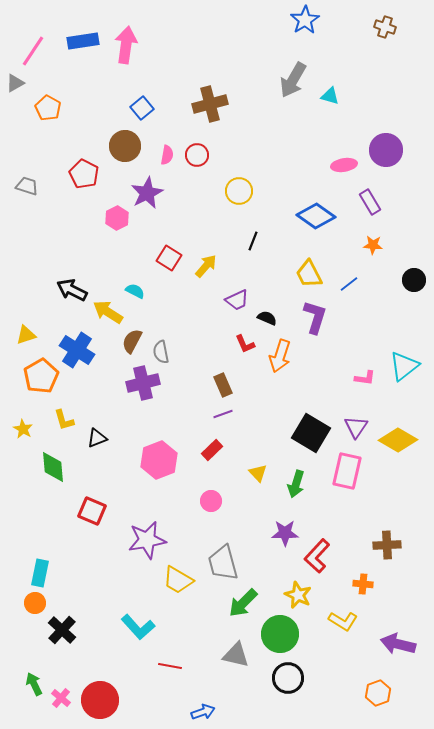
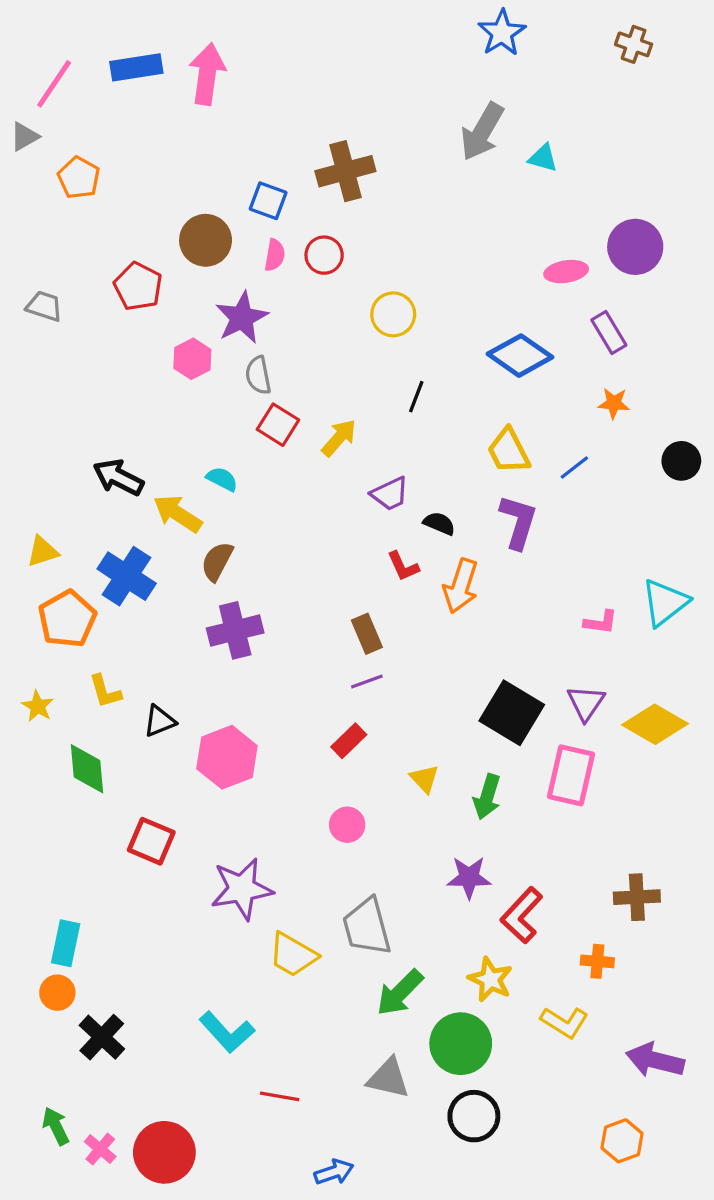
blue square: (142, 108) -> (268, 201), moved, turned -30
gray semicircle: (161, 352) -> (258, 375), moved
pink hexagon: (159, 460) -> (227, 757), moved

